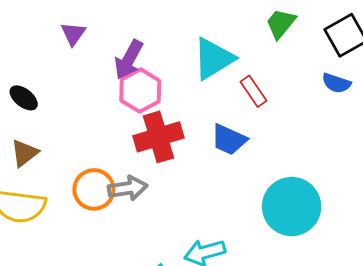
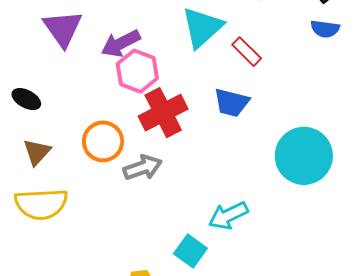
purple triangle: (73, 34) -> (63, 28), size x1.6
purple arrow: (129, 60) -> (121, 43), turned 45
orange circle: (94, 189) -> (103, 141), moved

